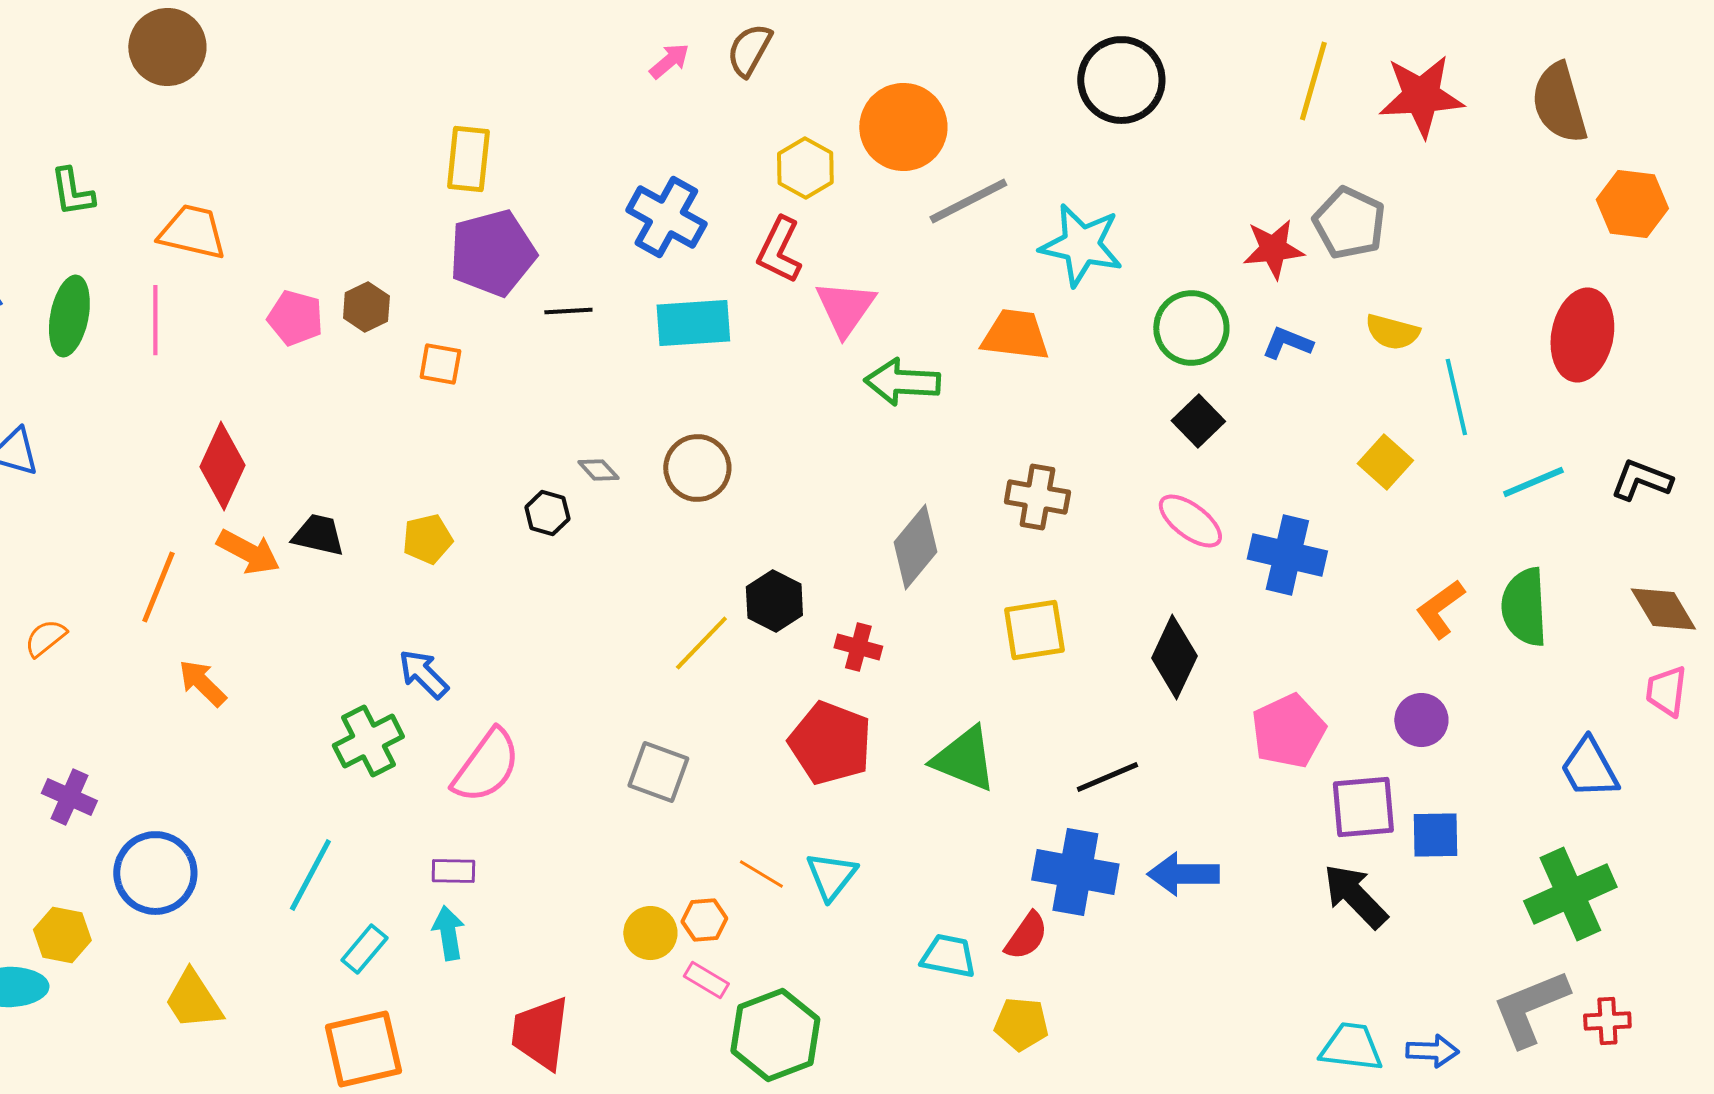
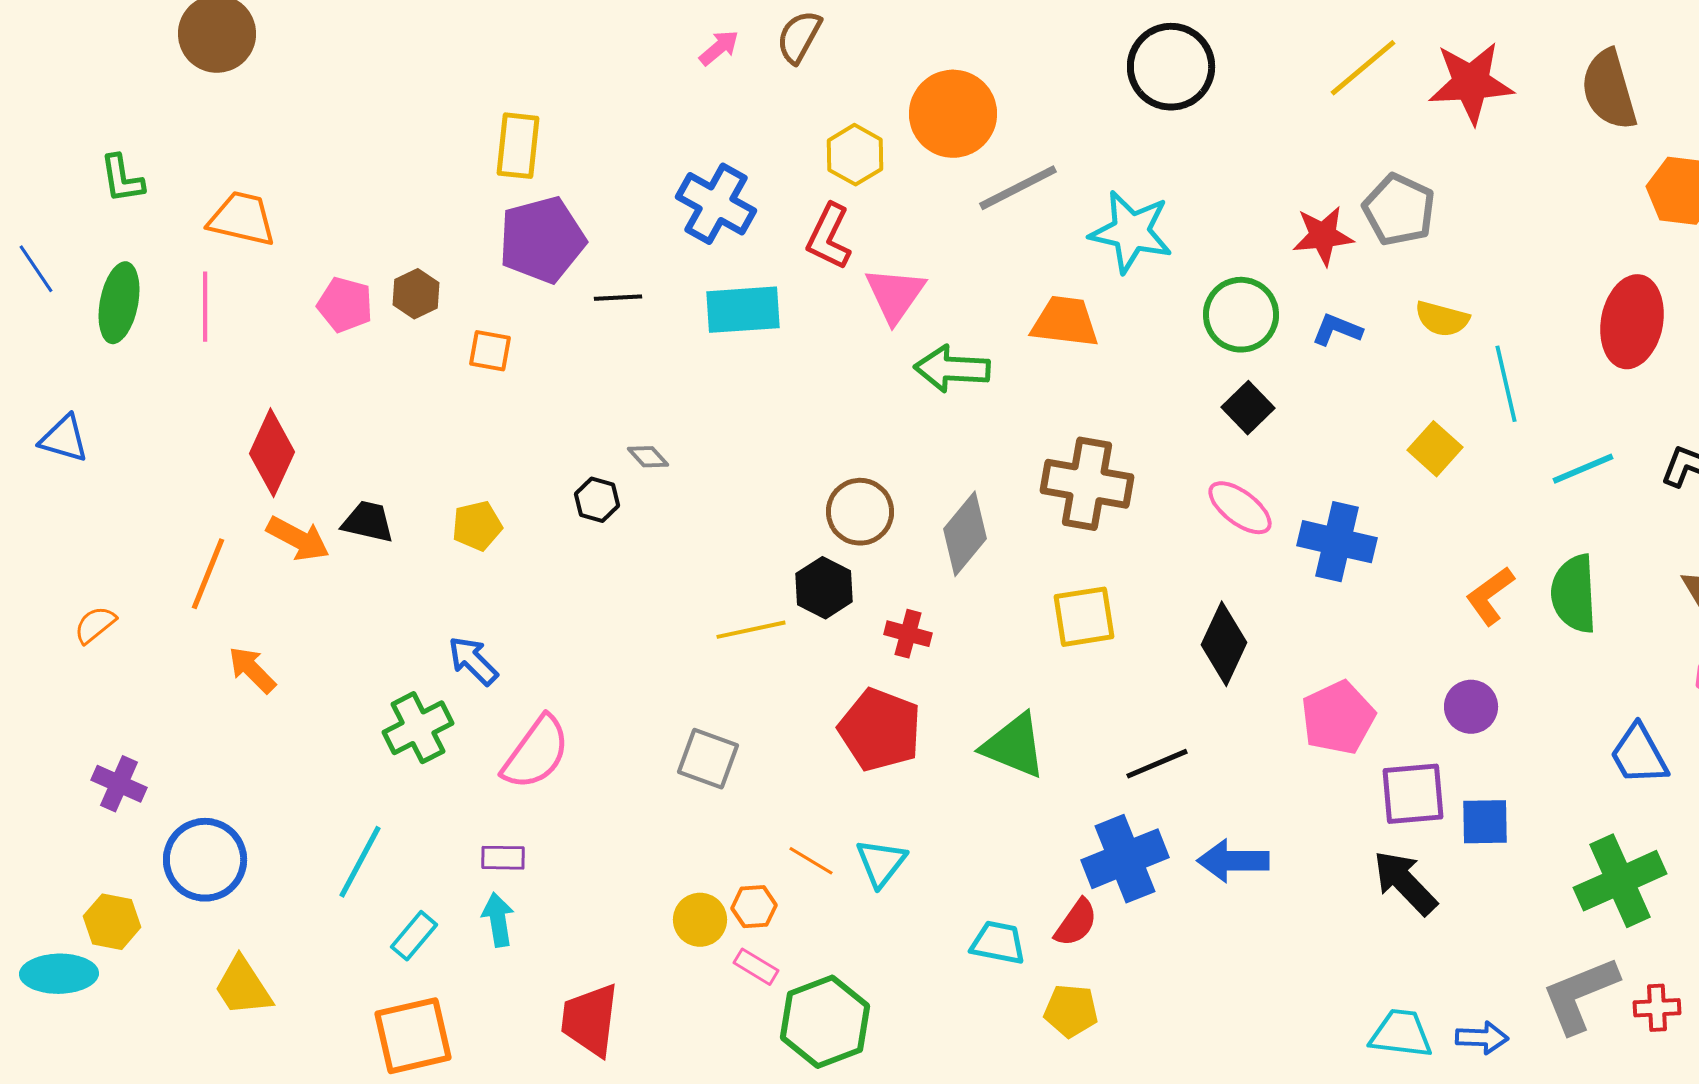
yellow line: (1313, 81) -> (1363, 68), turned 34
brown circle: (697, 468) -> (860, 512), moved
brown cross: (1037, 497) -> (1087, 484), size x1.4
yellow line: (701, 643) -> (751, 630), turned 34
blue cross: (1075, 872) -> (1125, 859), turned -32

